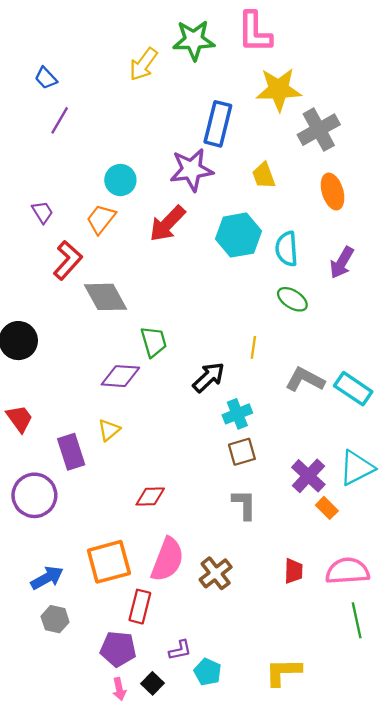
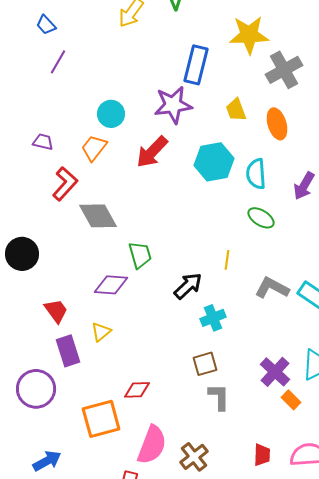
orange ellipse: (333, 191) -> (277, 124), moved
purple trapezoid: (42, 212) -> (43, 142), turned -45
red trapezoid: (20, 419) -> (56, 311), moved
brown square: (242, 452) -> (205, 364), moved
orange square: (109, 562) -> (101, 419), moved

